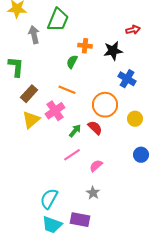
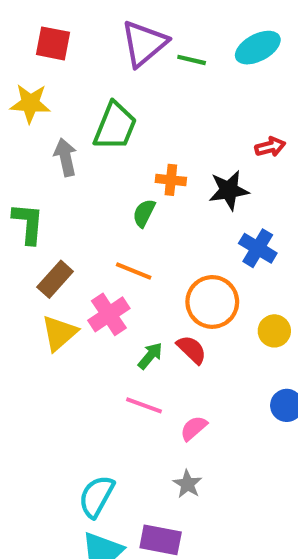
pink line: (72, 155) -> (144, 405), turned 54

